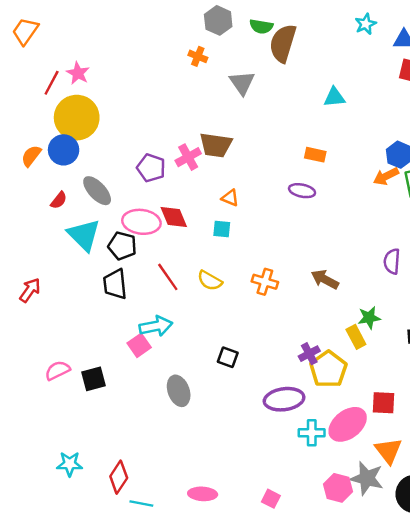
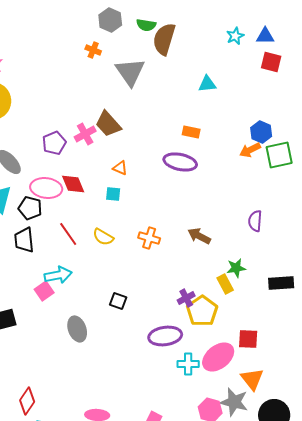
cyan star: (366, 24) -> (235, 36), moved
gray triangle: (242, 83) -> (130, 72), size x1.4
brown trapezoid: (216, 145) -> (108, 124), turned 40
purple pentagon: (151, 168) -> (54, 143), turned 30
purple ellipse: (302, 191) -> (180, 162), size x1.5

